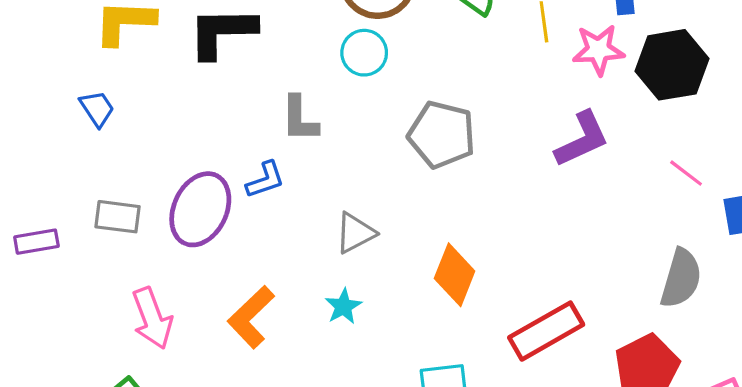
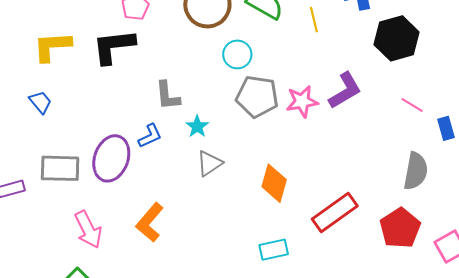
pink star: (598, 50) -> (302, 101), moved
cyan circle: (364, 53) -> (237, 54), moved
gray rectangle: (117, 217) -> (60, 168), size x1.4
cyan star: (343, 306) -> (197, 126), moved

